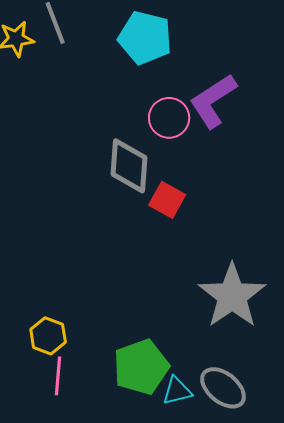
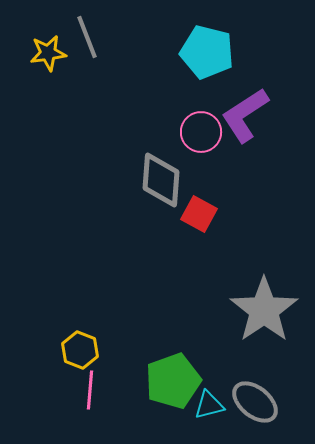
cyan pentagon: (145, 38) -> (207, 52), moved

